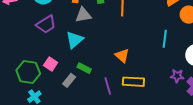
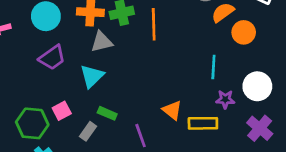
orange triangle: (122, 56) -> (172, 110), moved
pink square: (51, 64) -> (62, 111), turned 32
purple star: (177, 76) -> (225, 99), moved
yellow rectangle: (133, 82) -> (203, 123), moved

